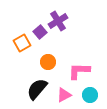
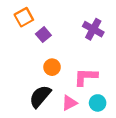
purple cross: (58, 21) -> (93, 29), moved, turned -30
orange square: (22, 43) -> (24, 17), moved

